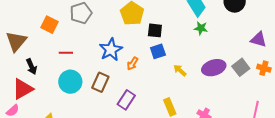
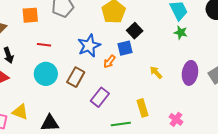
orange square: (49, 25) -> (30, 15), turned -36
black square: (155, 30) -> (135, 31), turned 35
blue square: (158, 51) -> (125, 48), moved
purple ellipse: (214, 68) -> (190, 73), turned -70

